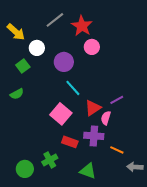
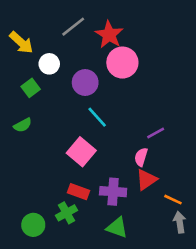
pink circle: (92, 47) -> (122, 63), size x1.5
red triangle: (93, 108) -> (146, 180), moved
purple cross: (94, 136) -> (113, 192), moved
red rectangle: (70, 142) -> (78, 192), moved
orange line: (117, 150) -> (173, 200), moved
gray arrow: (135, 167) -> (180, 222), turned 77

